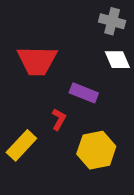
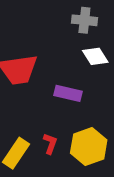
red L-shape: (59, 119) -> (50, 144), moved

